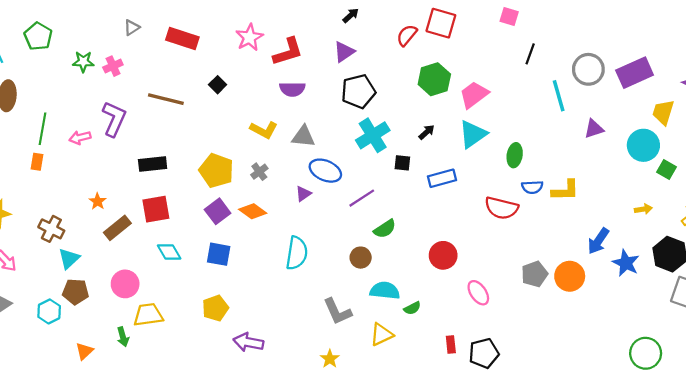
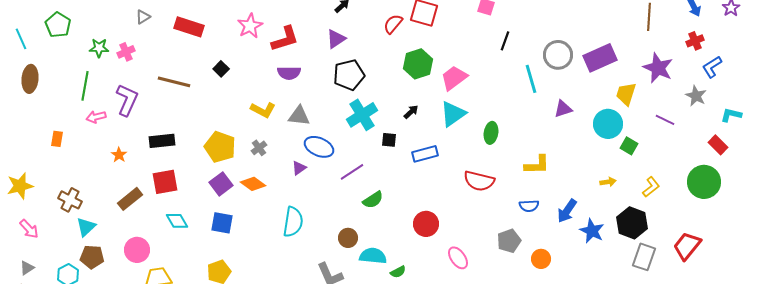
green line: (43, 129) -> (85, 86), moved
blue semicircle: (532, 187) -> (529, 206), moved
orange star: (98, 201) -> (119, 155), moved
brown circle: (361, 258) -> (348, 238), moved
orange circle: (570, 276) -> (541, 259), moved, size x0.7

